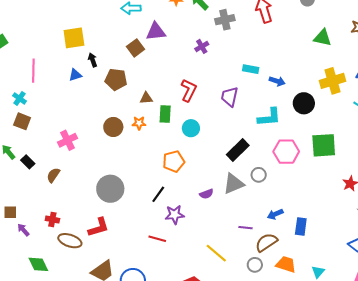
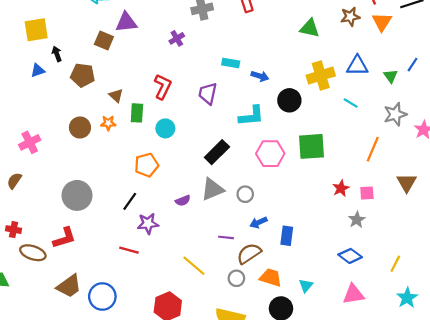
brown square: (135, 48) -> (104, 40), turned -30
brown triangle: (146, 98) -> (116, 96), turned 48
gray circle: (259, 175) -> (245, 194), moved

